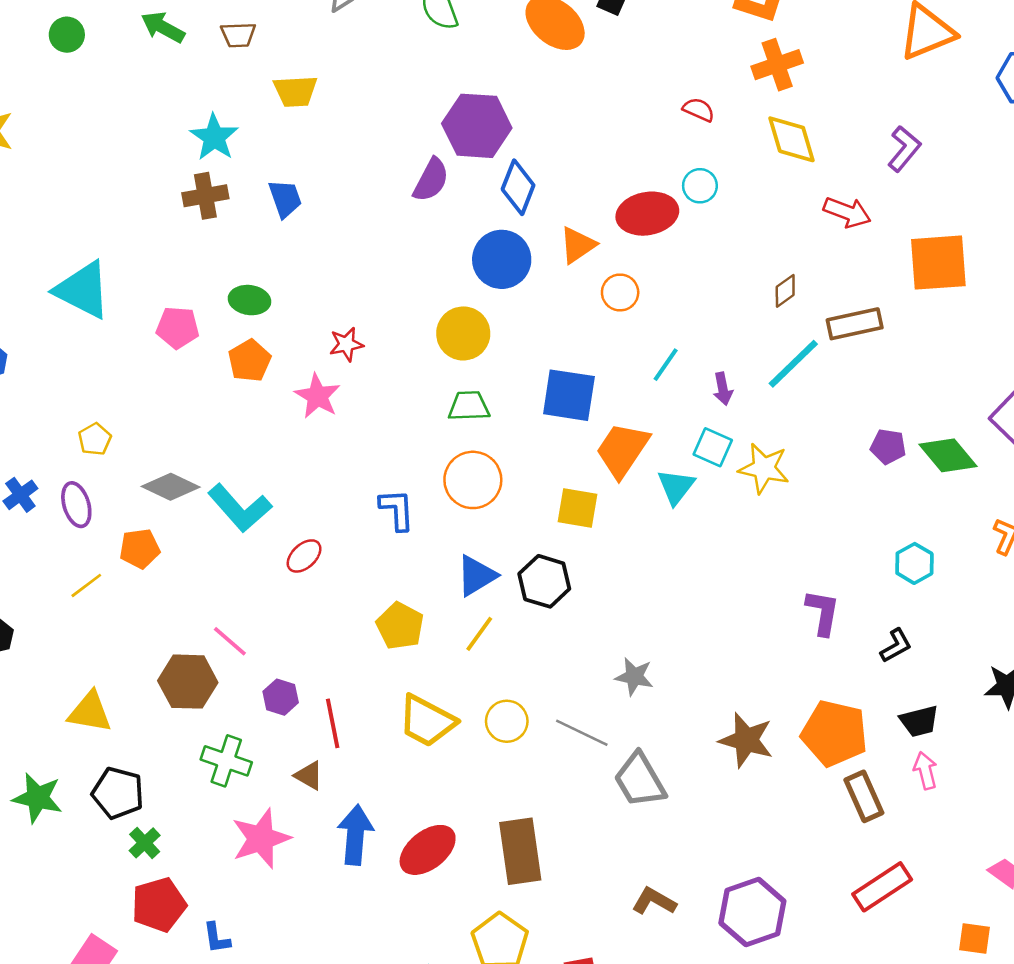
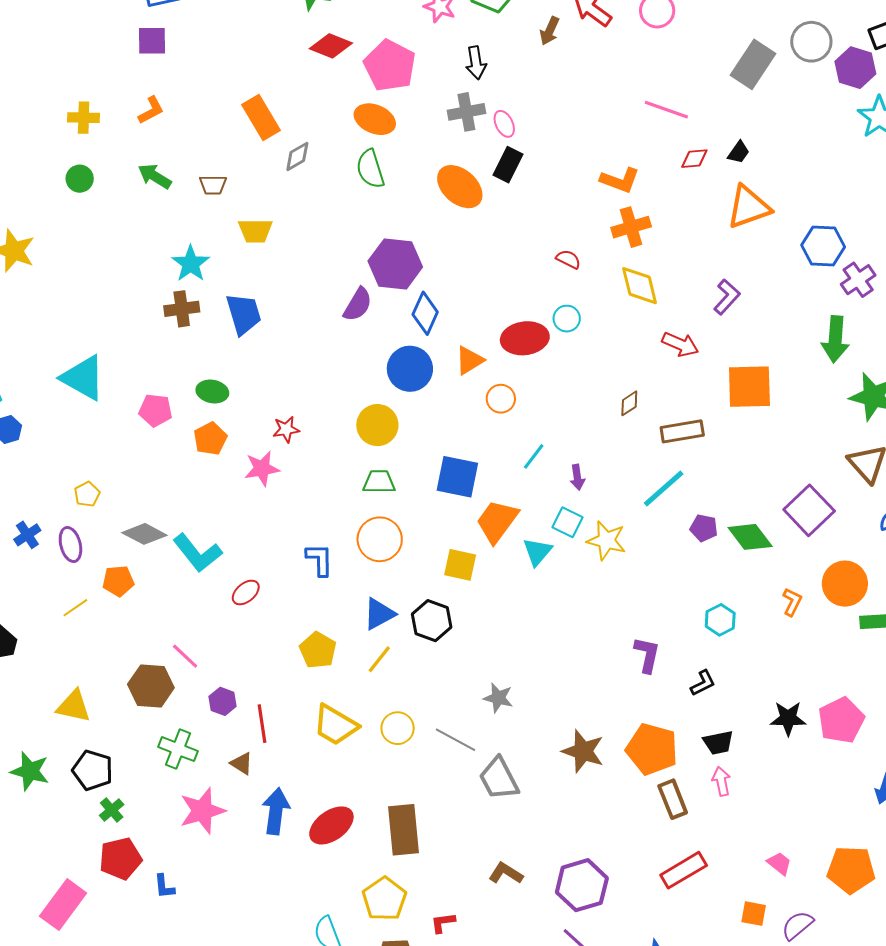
blue trapezoid: (285, 199) -> (244, 314), size x1.4
cyan line: (793, 364) -> (664, 488), moved
pink star: (317, 396) -> (262, 469), turned 30

